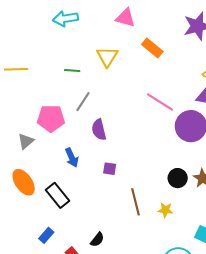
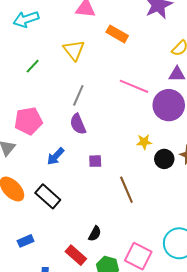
green line: (72, 71) -> (33, 66), moved, turned -42
gray line: (83, 102) -> (78, 95), moved
blue arrow: (72, 158) -> (56, 156), turned 78
yellow star: (165, 210) -> (144, 142), moved
blue rectangle: (46, 235) -> (26, 241), moved, turned 35

